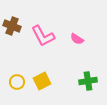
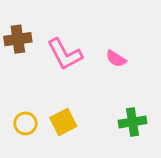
brown cross: (12, 26) -> (18, 39), turned -30

